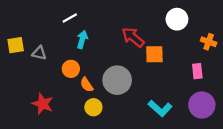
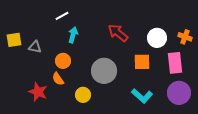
white circle: (177, 19) -> (157, 38), moved
orange square: (154, 54) -> (142, 62), moved
pink rectangle: (197, 71) -> (175, 63), size x1.5
orange semicircle: (87, 85) -> (58, 79), moved

